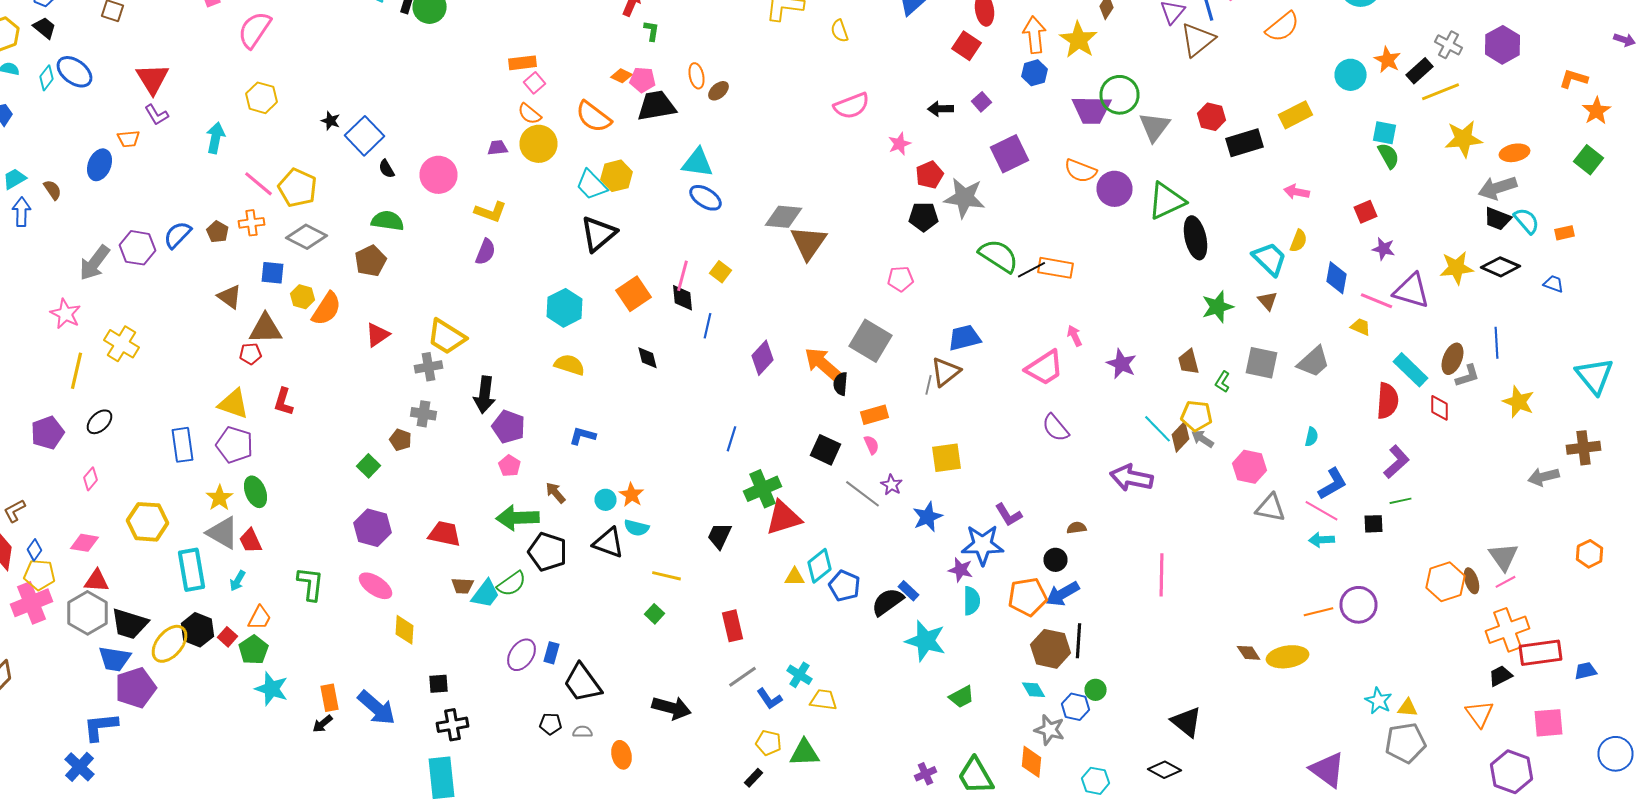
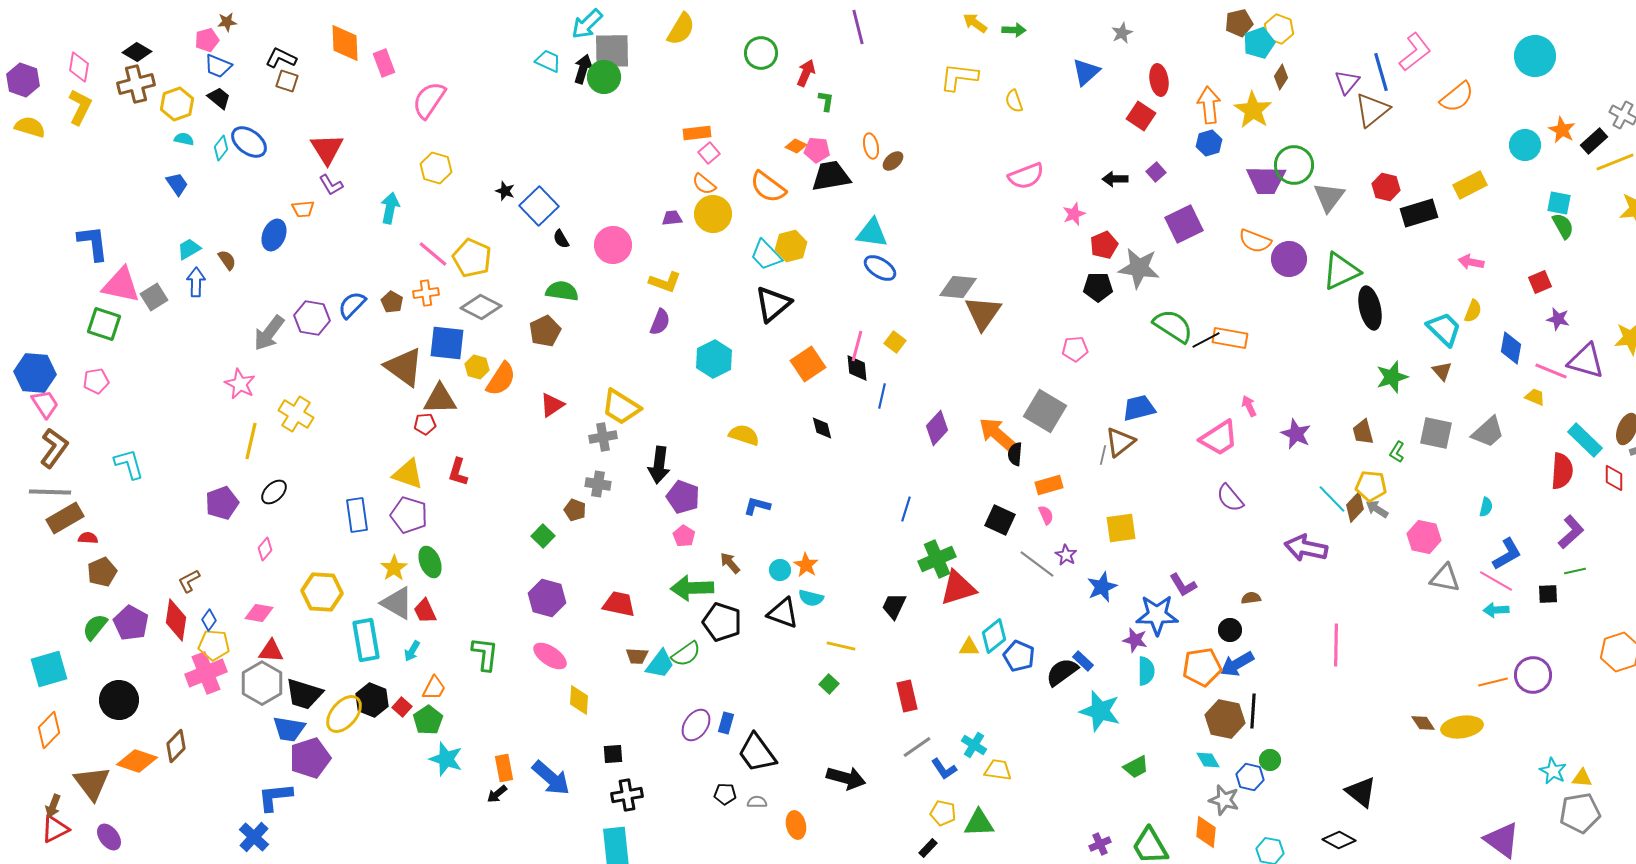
blue square: (272, 273) -> (447, 343), size x1.5
brown triangle: (230, 297) -> (404, 367), size x1.6
cyan hexagon: (564, 308) -> (714, 359), moved

